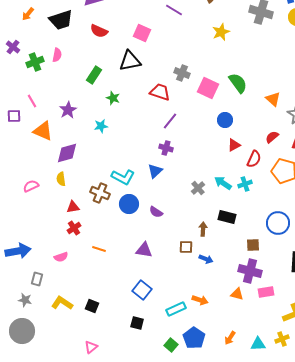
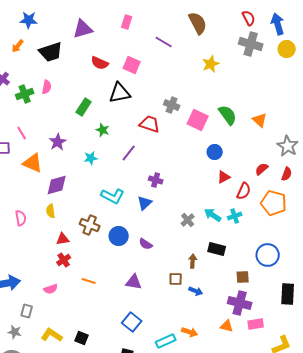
red semicircle: (99, 31) -> (100, 63), moved
orange triangle: (273, 99) -> (260, 120), moved
purple line: (170, 121) -> (129, 153), moved
cyan L-shape: (123, 177) -> (113, 196), moved
pink semicircle: (31, 186) -> (21, 218), turned 105

